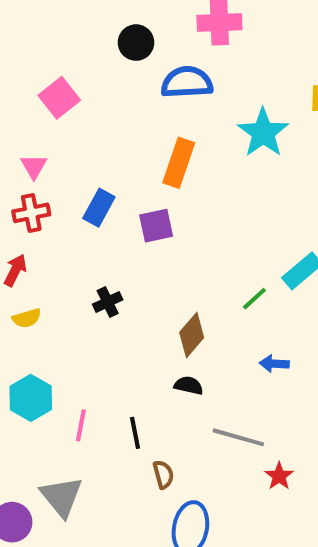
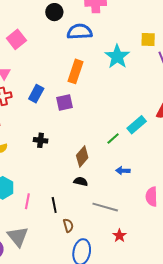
black cross: (108, 302) -> (41, 140), turned 32
red star: (279, 476) -> (119, 236), moved

